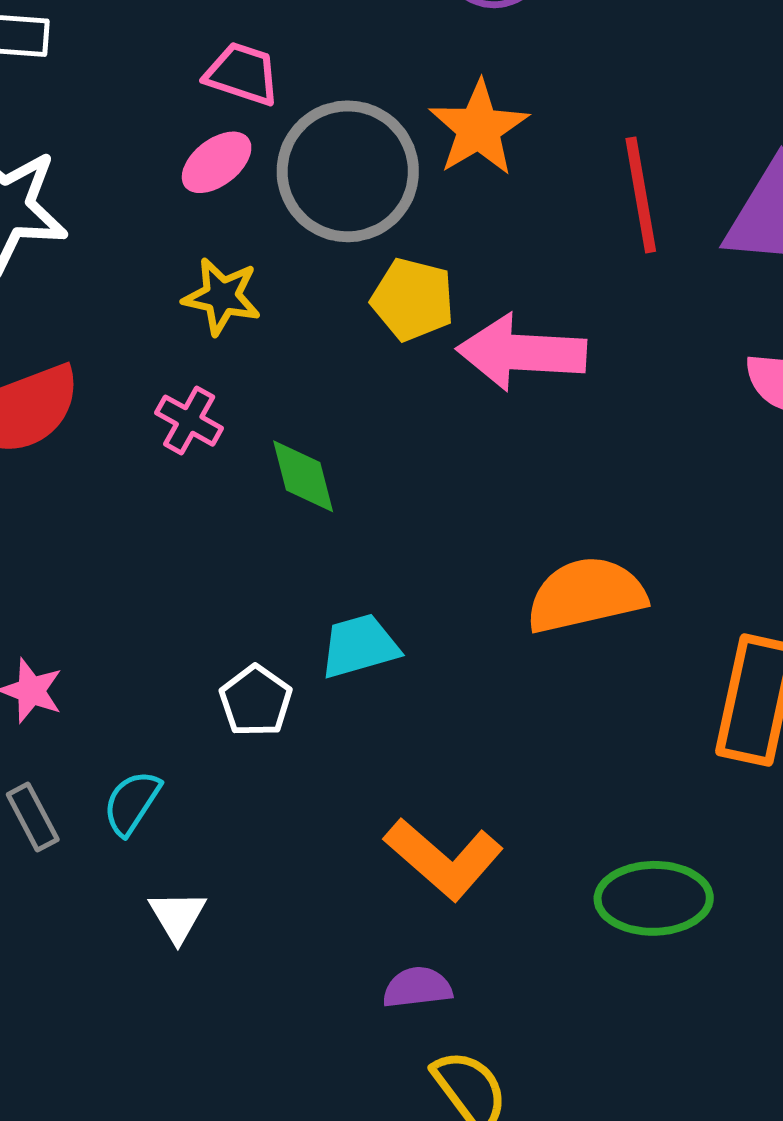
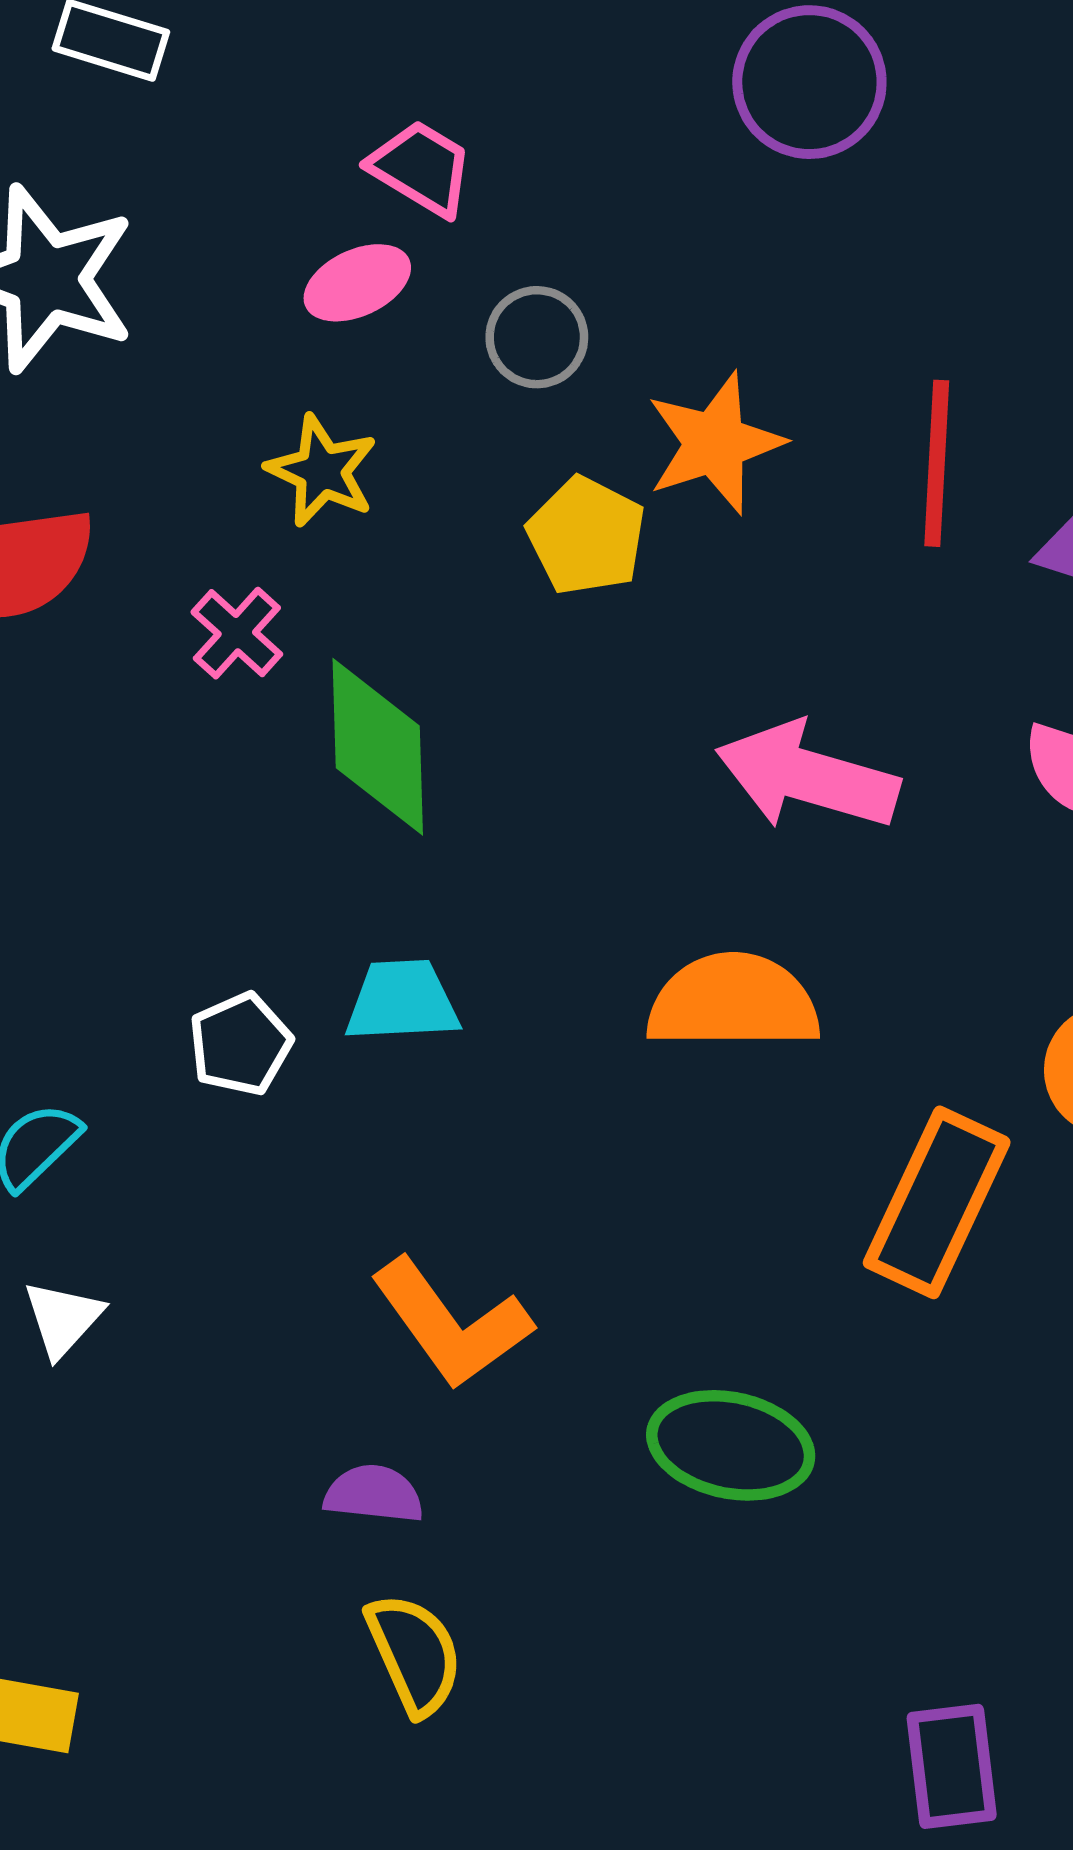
orange star: (479, 128) -> (715, 443), moved
gray circle: (348, 171) -> (537, 337), size x0.5
pink arrow: (522, 352) -> (807, 776), moved
green diamond: (303, 476) -> (378, 747), size x1.5

